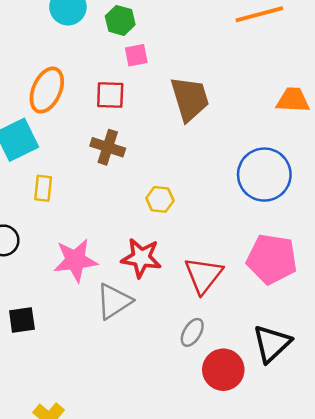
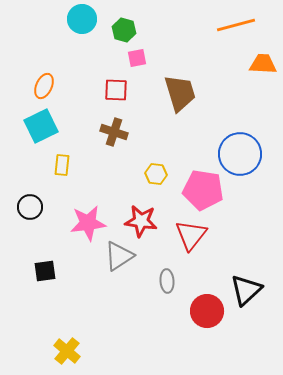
orange ellipse: (47, 90) -> (44, 86), moved, size x0.7
orange trapezoid: (293, 100) -> (263, 64), moved
pink pentagon: (272, 259) -> (203, 190), moved
gray ellipse: (192, 332) -> (167, 281), moved, turned -35

